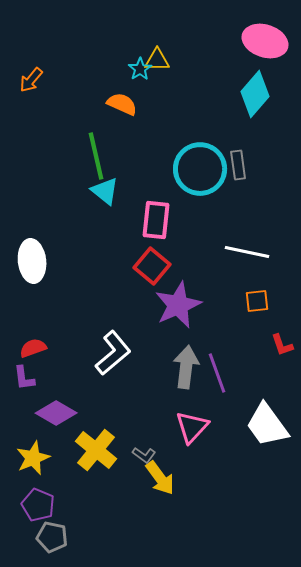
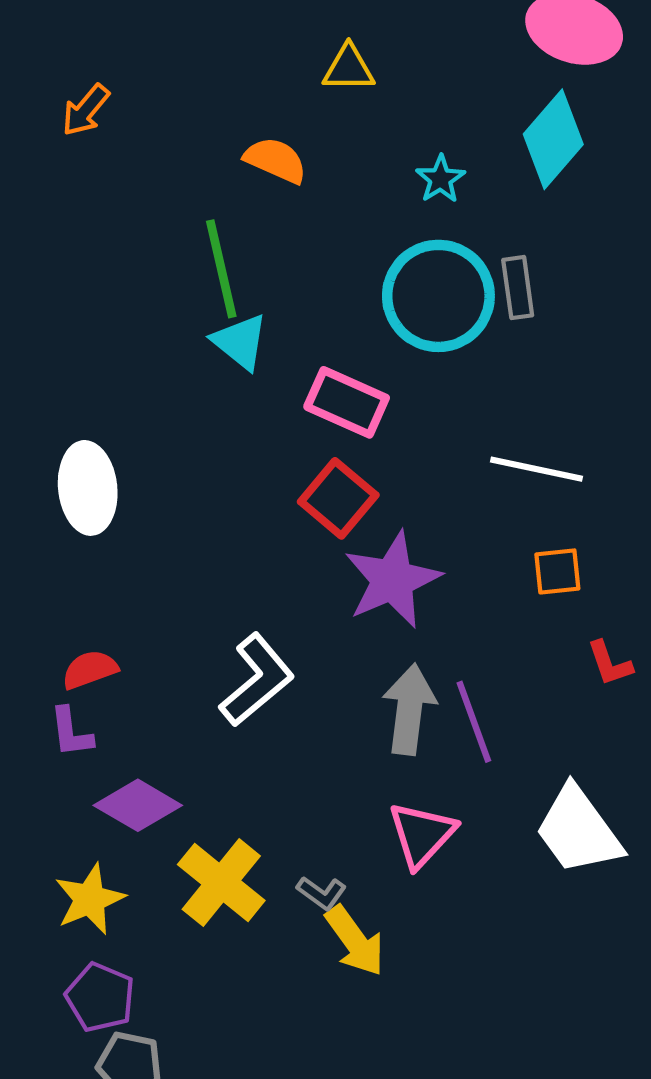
cyan star: (140, 69) -> (440, 179), moved
pink rectangle: (156, 220) -> (347, 402), turned -72

